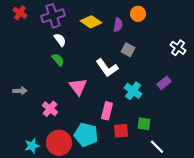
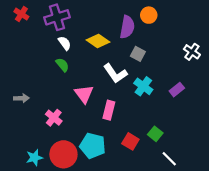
yellow diamond: (91, 22) -> (98, 41), moved
purple semicircle: (118, 25) -> (127, 27), size x1.5
cyan cross: (133, 91) -> (143, 86), moved
pink rectangle: (107, 111) -> (109, 110), moved
green square: (144, 124) -> (155, 134), turned 32
red square: (121, 131) -> (130, 141), turned 35

